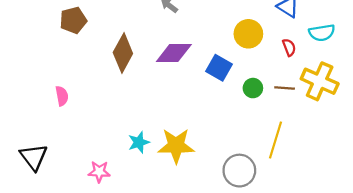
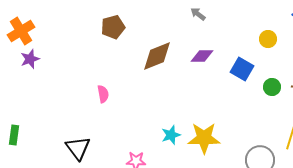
yellow circle: (248, 34) -> (268, 39), size x0.7
brown diamond: (123, 53) -> (157, 56), turned 40
purple diamond: (174, 53) -> (202, 56), size x0.7

